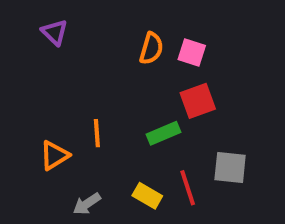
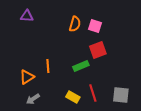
purple triangle: (54, 32) -> (27, 16), turned -40
gray square: (230, 167) -> (121, 95), moved
gray arrow: (87, 204) -> (33, 99), moved

